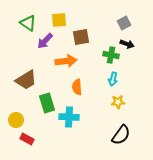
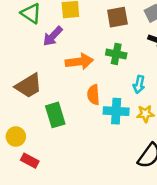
brown square: (81, 37) -> (117, 17), moved
green cross: (111, 55) -> (116, 54), moved
cyan cross: (69, 117) -> (116, 111), moved

